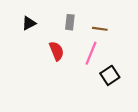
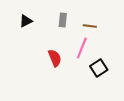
red semicircle: (57, 51) -> (55, 58), moved

